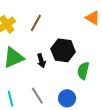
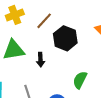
black hexagon: (63, 50) -> (65, 38), moved

